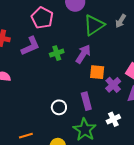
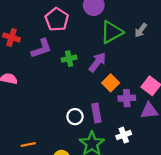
orange square: (97, 72) -> (111, 83), turned 35
purple cross: (113, 85) -> (127, 98), turned 35
white circle: (59, 107) -> (75, 117), moved

